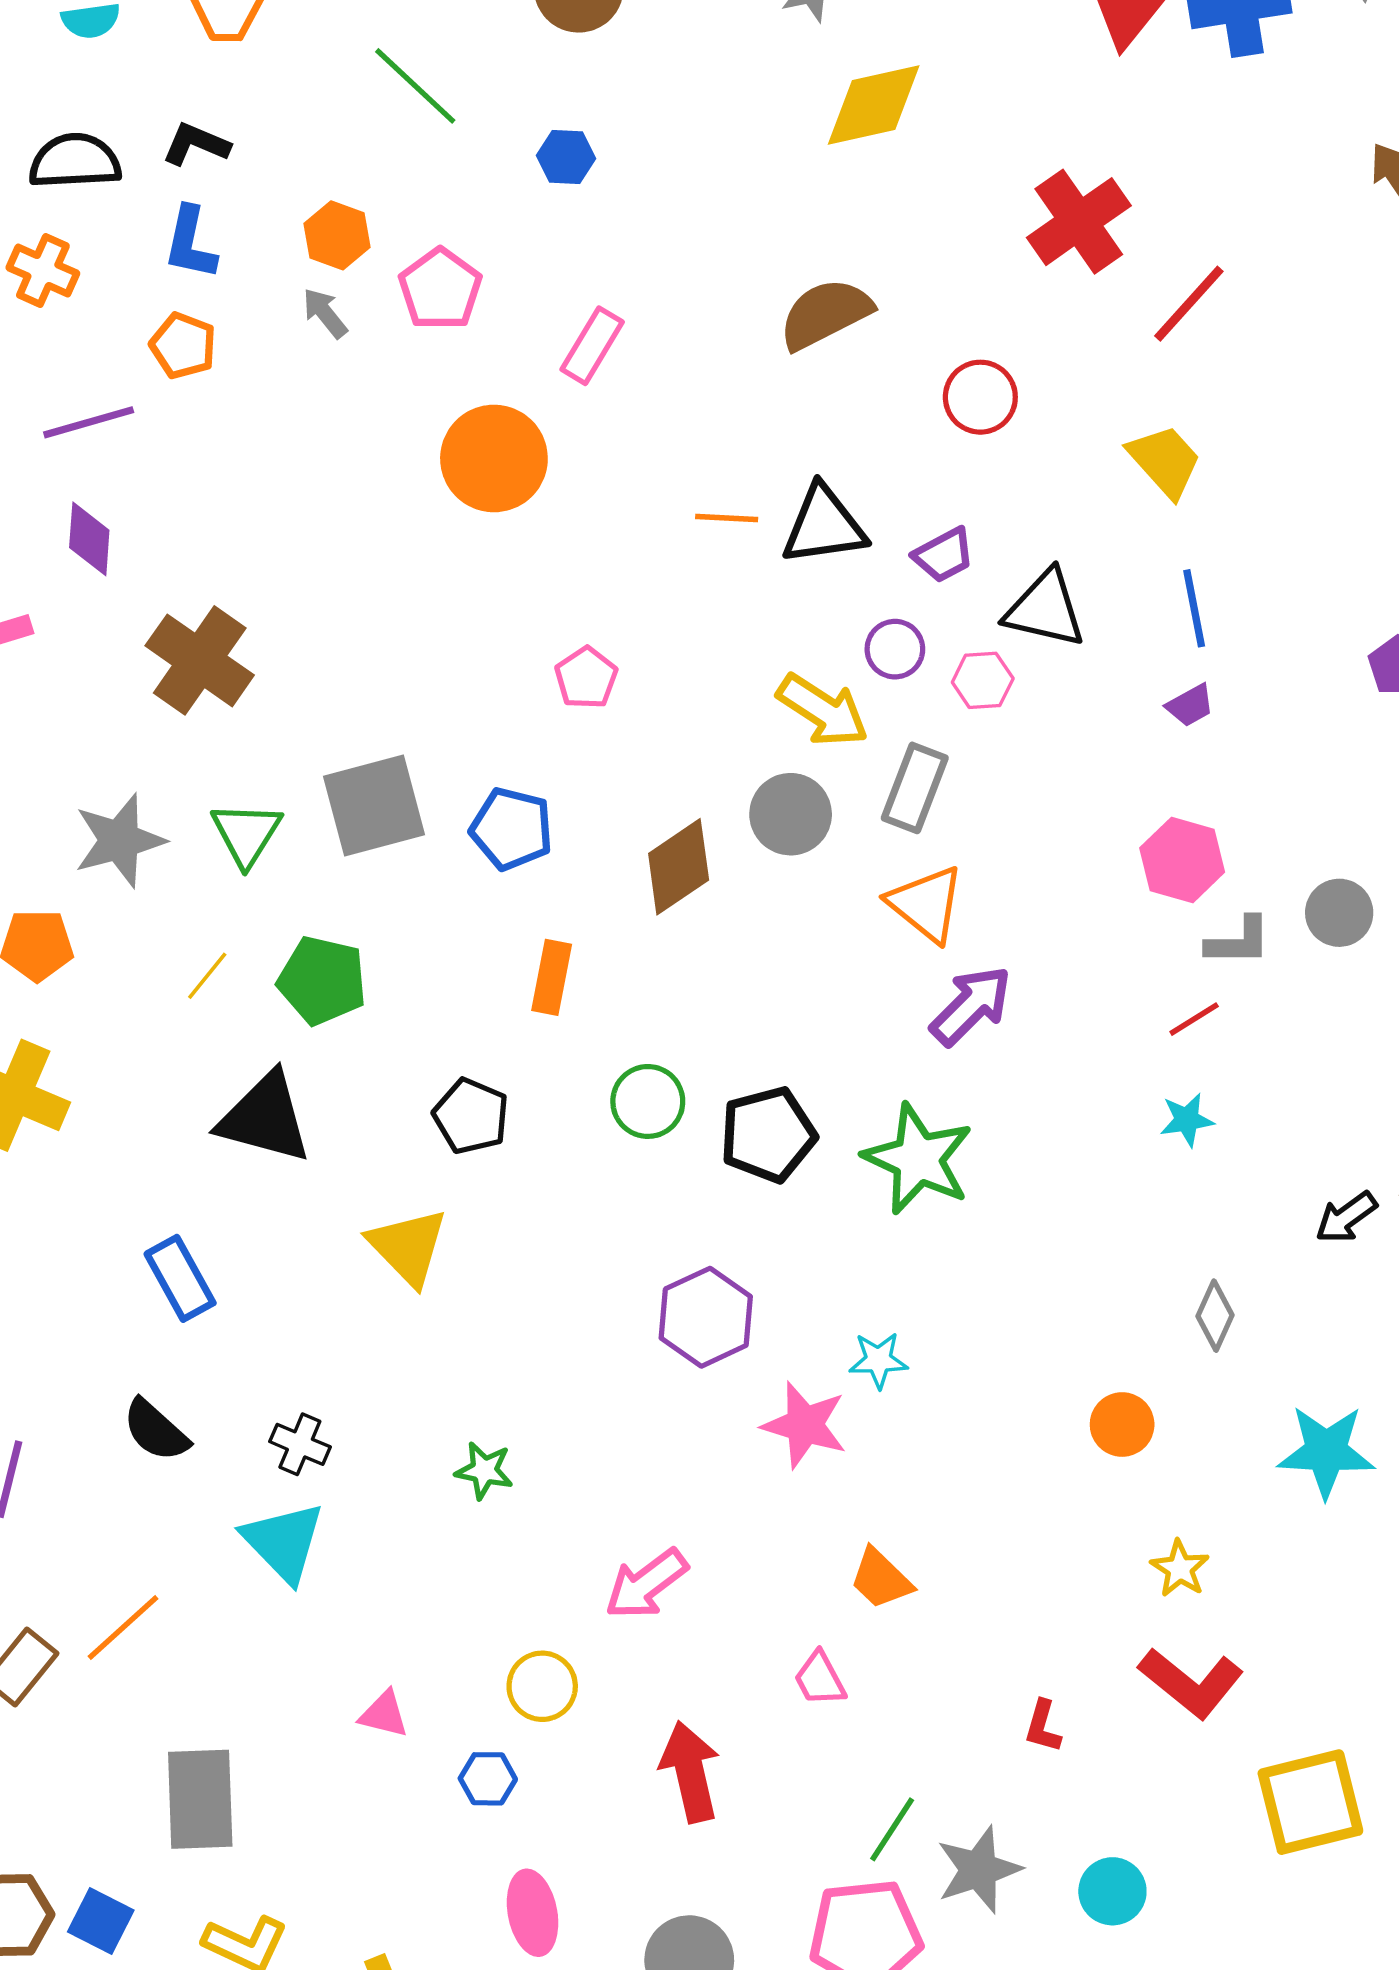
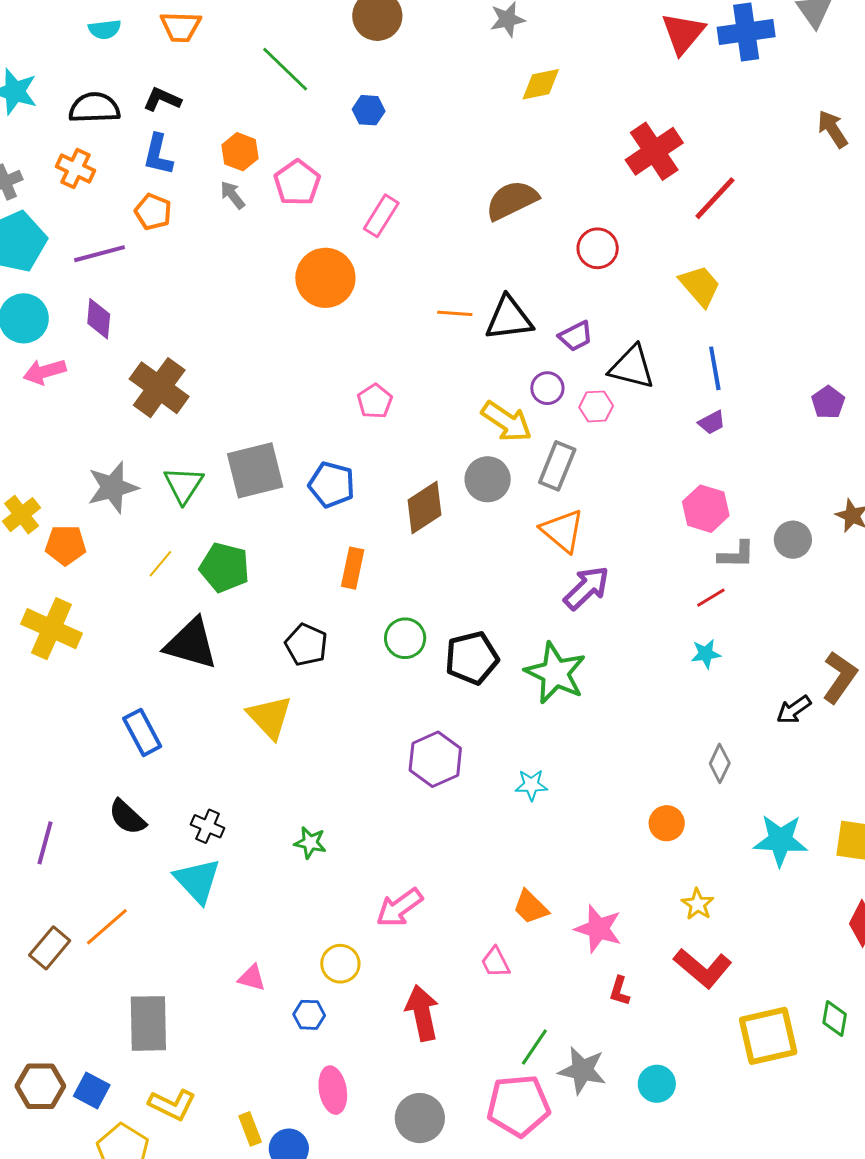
yellow diamond: (874, 105) -> (541, 84), size x0.7
pink star: (805, 1425) -> (598, 929), moved
gray star: (979, 1870) -> (582, 1070), turned 30

